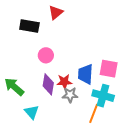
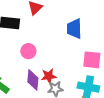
blue trapezoid: (85, 74) -> (74, 29), moved

